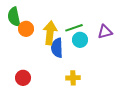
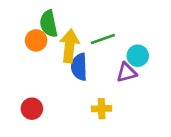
green semicircle: (14, 17) -> (49, 24), moved
purple triangle: (105, 32) -> (127, 72), moved
cyan circle: (80, 40) -> (138, 56), moved

